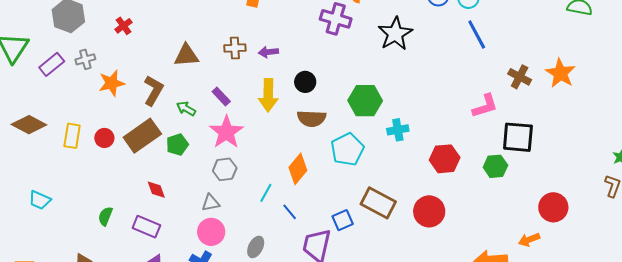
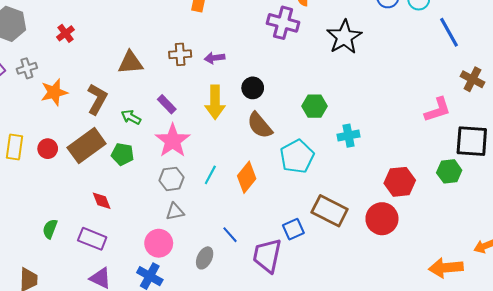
blue line: (477, 34) -> (449, 32), moved
green hexagon: (365, 101) -> (314, 106), size x0.7
brown semicircle: (311, 118) -> (260, 125), turned 48
green pentagon: (177, 145) -> (123, 154), turned 30
red hexagon: (445, 159) -> (400, 182), moved
cyan line: (266, 193) -> (210, 175), moved
gray triangle: (211, 203) -> (175, 212), moved
blue line: (290, 212) -> (230, 235), moved

